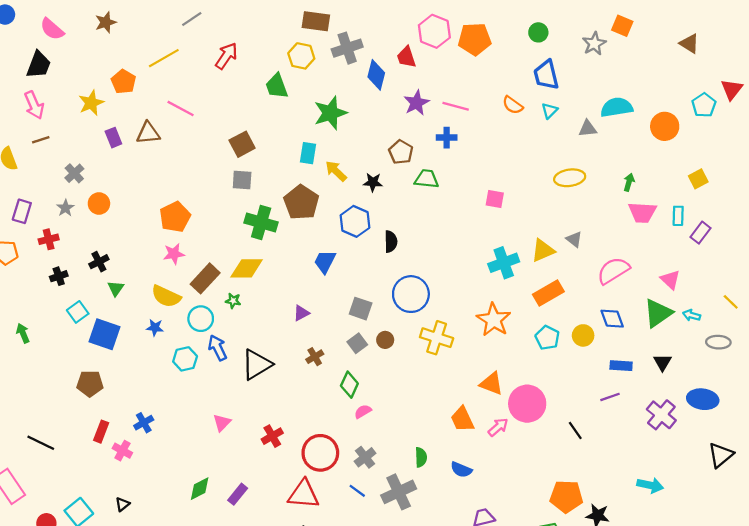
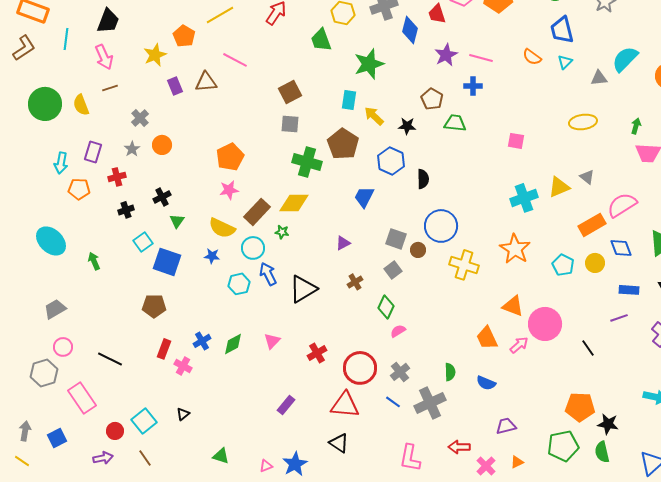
cyan semicircle: (617, 107) -> (625, 59), turned -36
orange rectangle: (548, 293) -> (592, 225), moved
brown circle: (385, 340) -> (418, 250), moved
green diamond: (200, 489) -> (233, 344), moved

